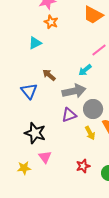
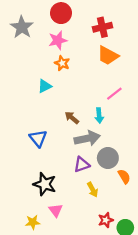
cyan arrow: (85, 70) -> (99, 115), turned -56
brown arrow: (49, 75) -> (72, 118), moved
yellow arrow: (90, 133) -> (93, 190), moved
red star: (83, 166) -> (106, 220), moved

